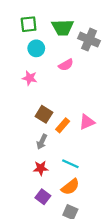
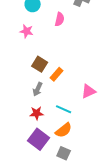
pink semicircle: (66, 65) -> (60, 19), turned -48
pink triangle: (87, 122) -> (89, 91), moved
purple square: (43, 197) -> (39, 139), size x1.5

